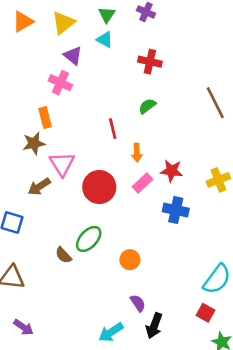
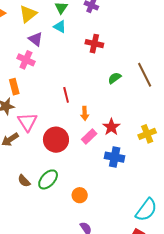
green semicircle: (147, 106) -> (115, 78), moved
red star: (172, 171) -> (111, 127), turned 30
brown semicircle: (63, 255) -> (24, 181), moved

